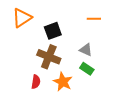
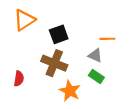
orange line: (94, 19) -> (107, 39), moved
red semicircle: (36, 82) -> (19, 79), moved

